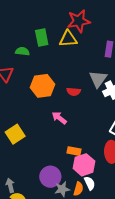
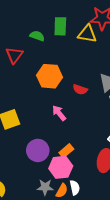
orange rectangle: (74, 151) -> (66, 151), turned -64
pink hexagon: (84, 165) -> (61, 167), moved
purple circle: (50, 177) -> (38, 150), moved

